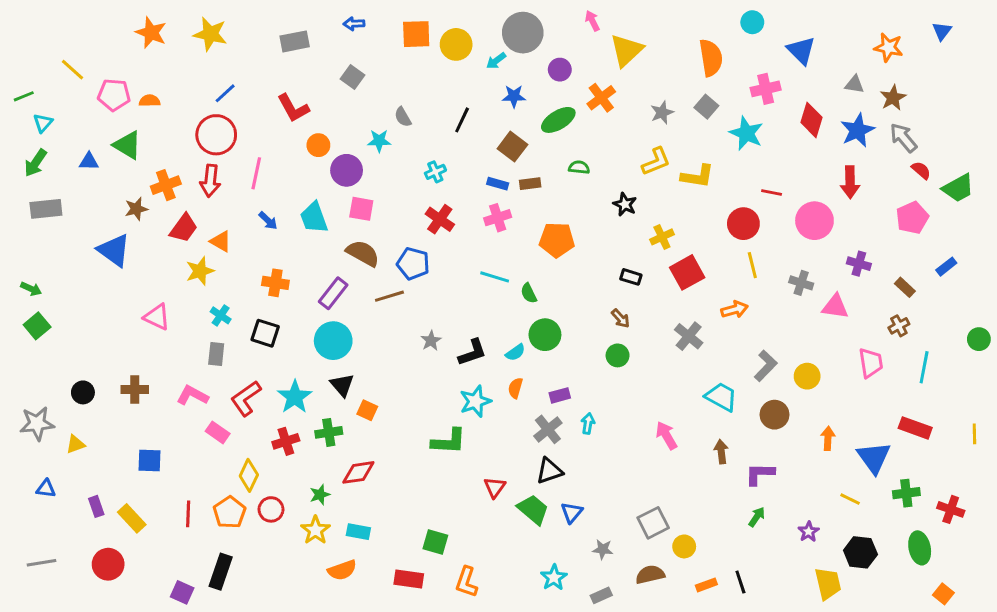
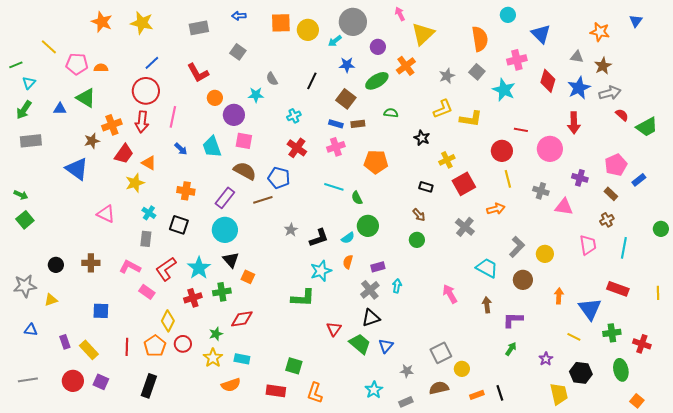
gray arrow: (903, 138) -> (610, 93), turned 115
pink pentagon: (912, 218) -> (616, 165), moved
purple square: (182, 592) -> (101, 382), moved

